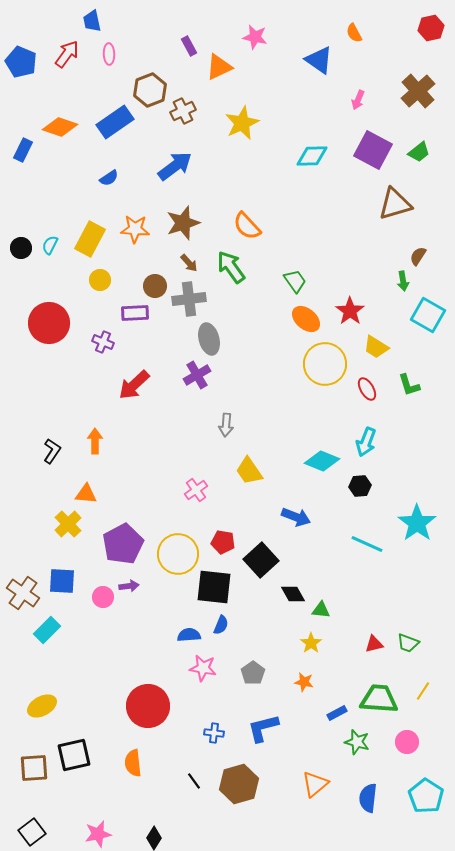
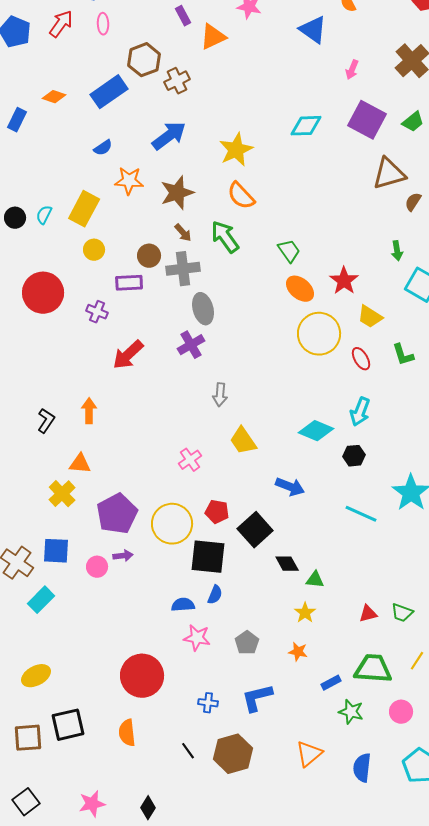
yellow star: (242, 123) -> (236, 150), moved
orange diamond: (60, 127) -> (54, 97), size x0.7
orange star: (135, 229) -> (129, 181), moved
brown semicircle: (418, 256) -> (413, 202), moved

